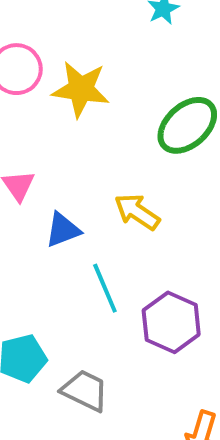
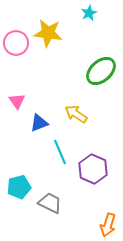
yellow star: (81, 89) -> (48, 33), moved

